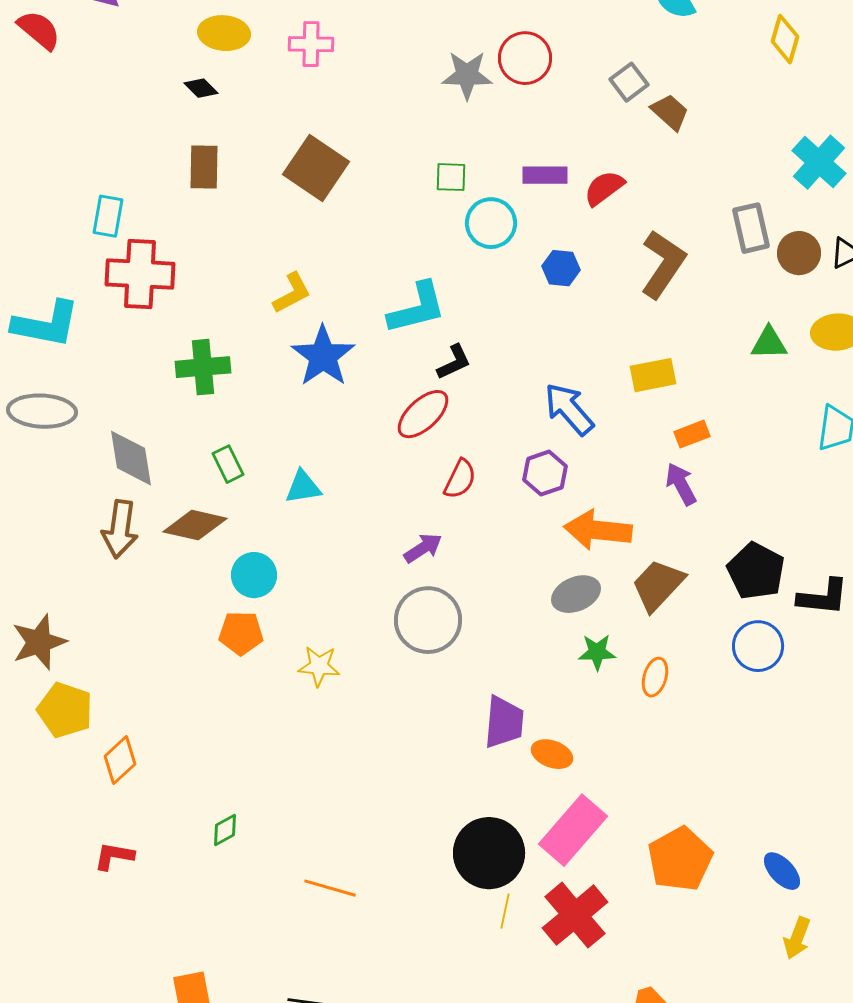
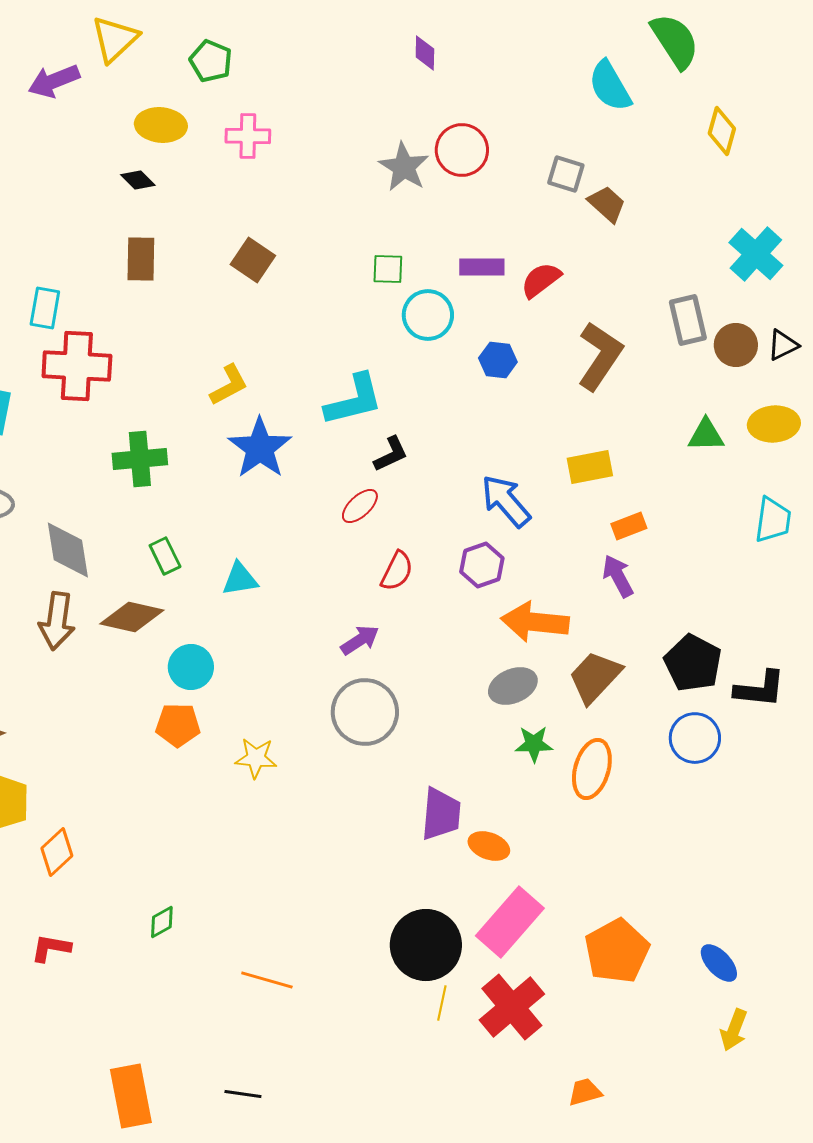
gray star: (467, 75) -> (404, 167), turned 30
gray square: (629, 82) -> (566, 174), turned -36
brown square: (316, 168) -> (253, 260), size x0.7
red ellipse: (423, 414) -> (360, 506), size x0.7
orange ellipse: (655, 677) -> (592, 769), size x1.5

